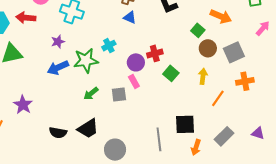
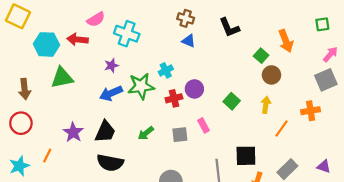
orange arrow: (221, 16) -> (286, 41), turned 45
gray square: (234, 52) -> (326, 80), moved
red cross: (155, 53) -> (174, 98), moved
pink rectangle: (134, 81) -> (204, 125), moved
green arrow: (91, 94) -> (146, 133), moved
gray square: (119, 95) -> (180, 135), moved
black trapezoid: (88, 129) -> (105, 132), moved, turned -35
black semicircle: (58, 133) -> (110, 163), size x1.4

